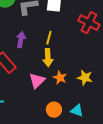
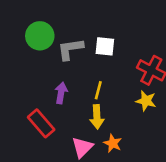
yellow star: (85, 78) -> (146, 101), moved

